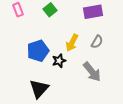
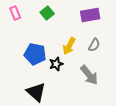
blue pentagon: (38, 51) -> (35, 54), turned 30
black triangle: (39, 89) -> (36, 92), turned -30

